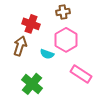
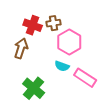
brown cross: (63, 12) -> (54, 23), moved
cyan semicircle: (47, 54) -> (62, 66), moved

